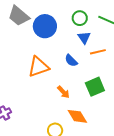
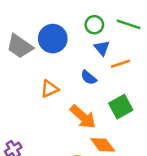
gray trapezoid: (19, 16) -> (20, 46), moved
orange triangle: (38, 67) -> (49, 89), size x0.7
orange arrow: (63, 92) -> (83, 117), size x1.6

